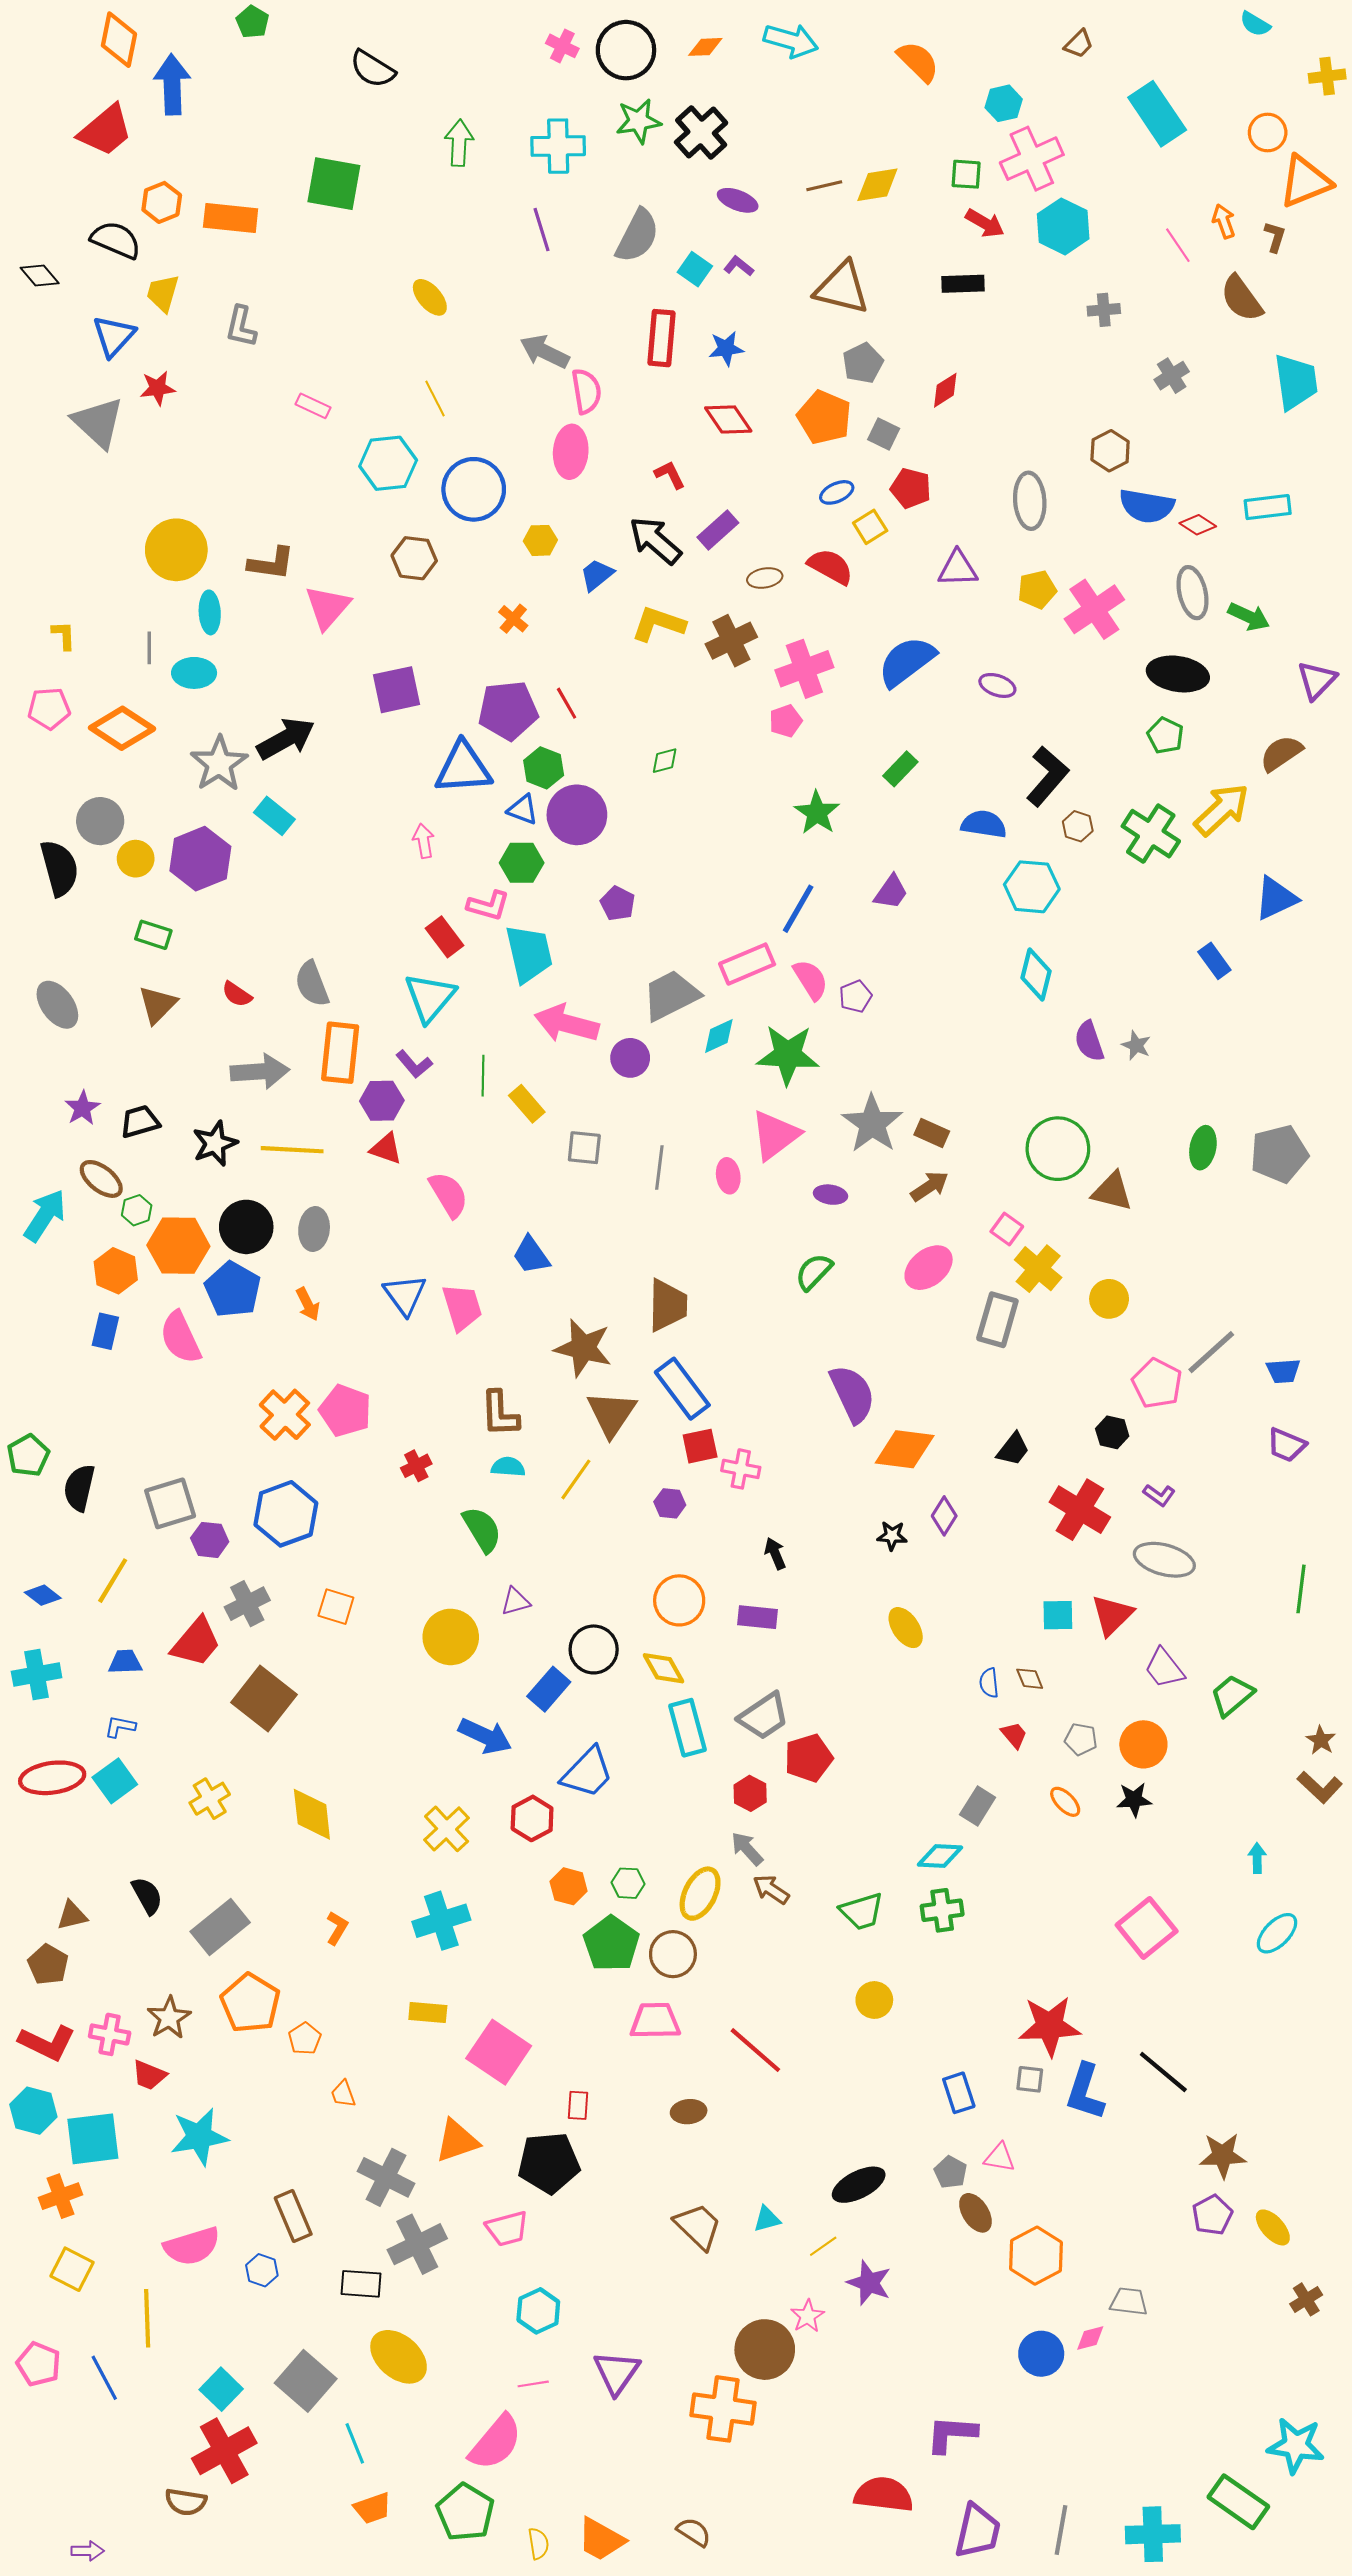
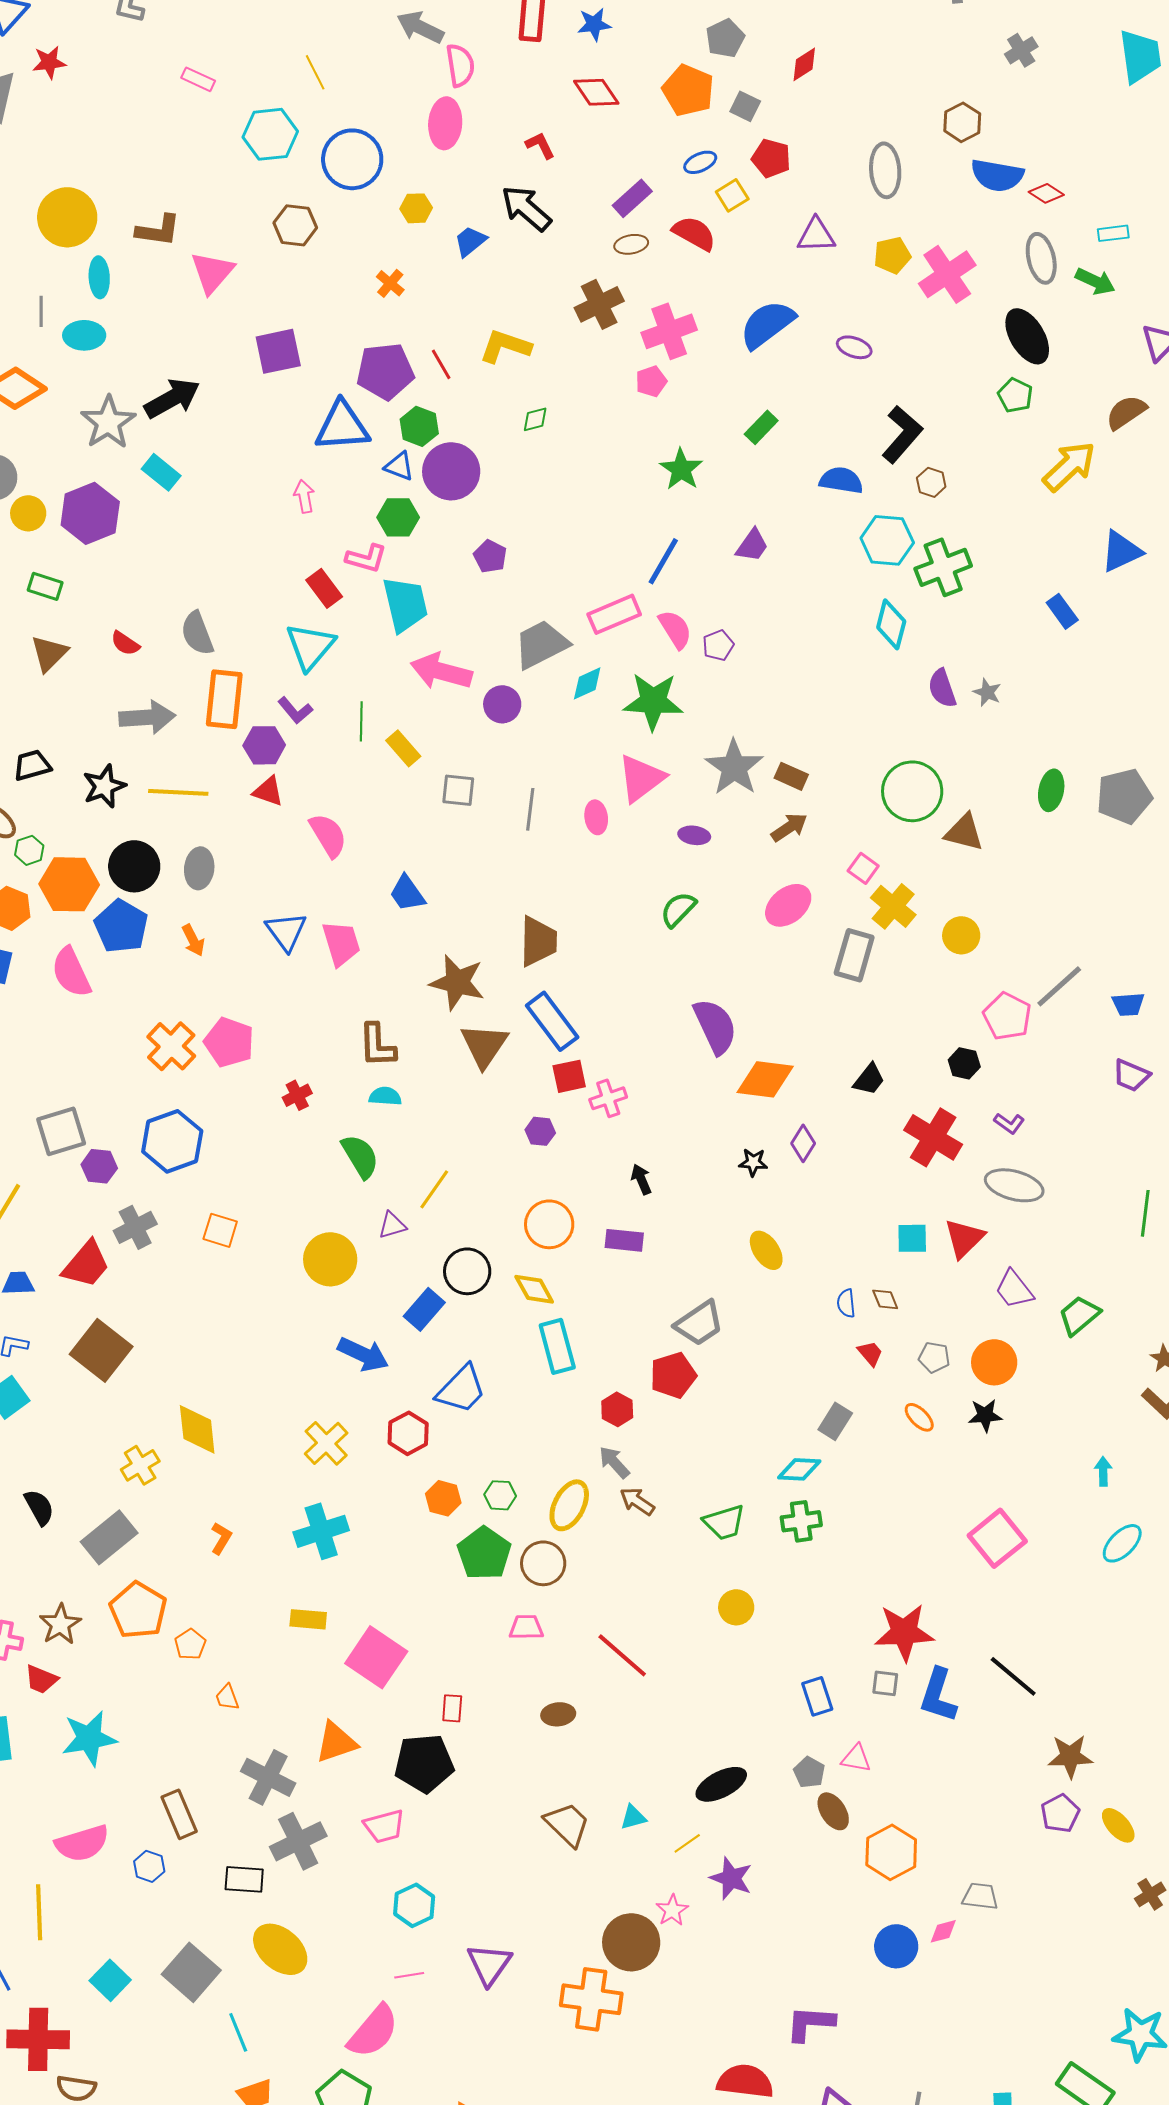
cyan rectangle: (1268, 507) -> (1113, 233), moved, size x0.7
purple rectangle: (718, 530) -> (632, 198), moved
yellow L-shape: (658, 624) -> (505, 346), moved
black ellipse: (1178, 674) -> (1027, 336), turned 50
green cross: (1151, 834) -> (943, 567), moved, turned 36
pink cross: (741, 1469) -> (608, 1098), turned -30
yellow line: (576, 1479) -> (434, 1189), moved
brown square: (264, 1698) -> (101, 1350), moved
gray trapezoid: (764, 1716) -> (699, 1323), moved
yellow cross: (210, 1799) -> (140, 1465), moved
pink trapezoid: (655, 2021) -> (526, 1627), size x0.7
red cross: (224, 2451) -> (38, 2039), moved, turned 30

